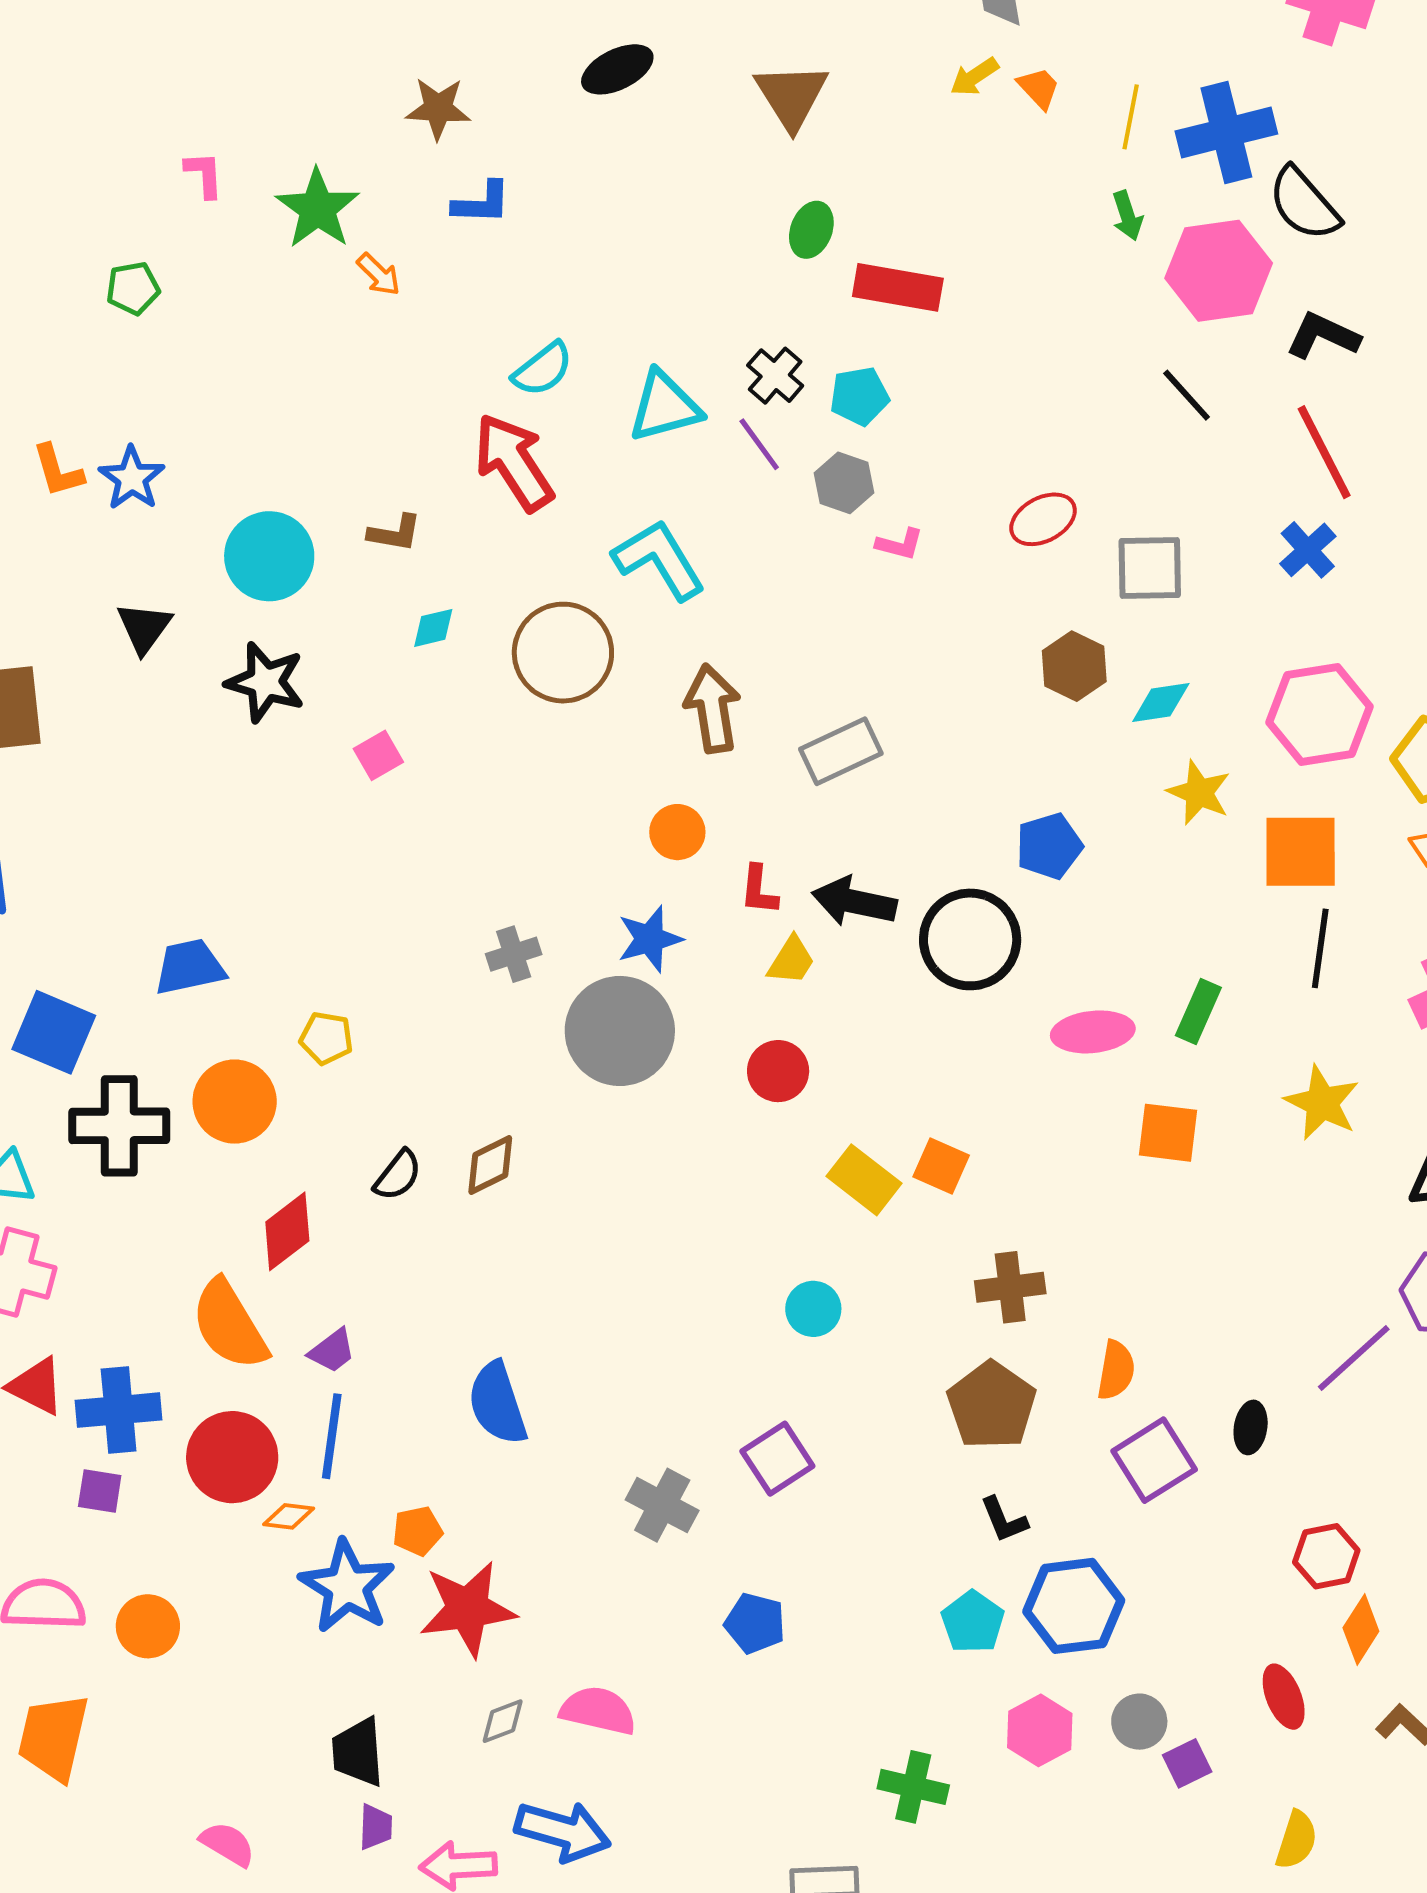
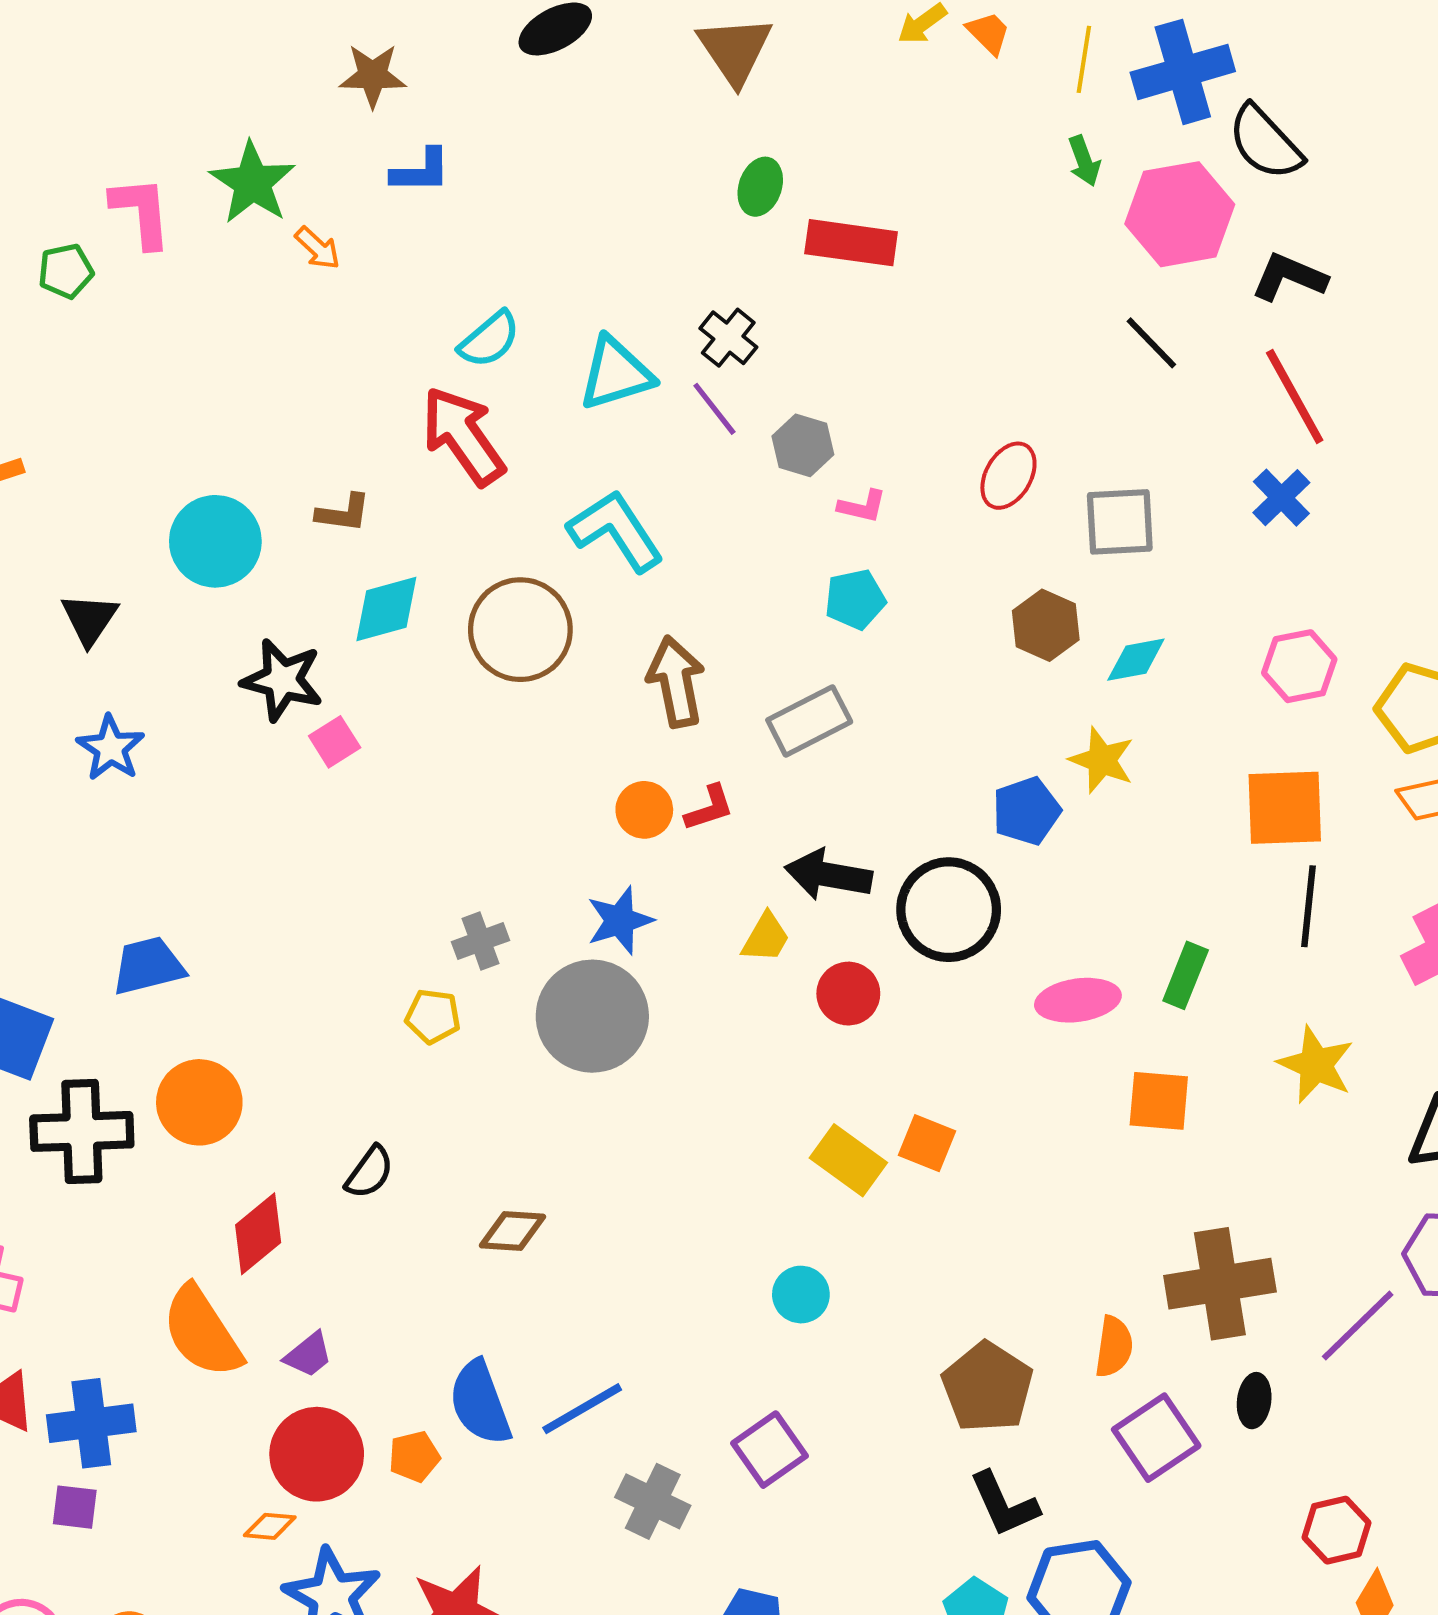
pink L-shape: (204, 175) -> (141, 212), moved, size x1.5
cyan pentagon: (859, 396) -> (855, 599), moved
blue star: (132, 478) -> (111, 748), moved
red ellipse: (1043, 519) -> (1008, 476), turned -30
cyan diamond: (433, 628) -> (386, 609), size x1.6
black star: (265, 682) -> (282, 680), moved
pink hexagon: (1319, 715) -> (1299, 666), size x0.7
yellow star: (1199, 793) -> (1102, 760), moved
red L-shape: (759, 890) -> (709, 808), moved, turned -112
yellow pentagon: (326, 1038) -> (433, 1016), moved
red circle: (778, 1071) -> (848, 994), moved
brown diamond: (490, 1165) -> (512, 1231), moved, turned 32
brown cross: (1010, 1287) -> (1220, 1284), moved, size x1.5
blue line: (332, 1436) -> (582, 1409), moved, turned 54
red circle: (232, 1457) -> (317, 1454), moved
black L-shape: (1004, 1520) -> (1004, 1504), size x1.4
orange pentagon: (417, 1531) -> (414, 1457), moved

